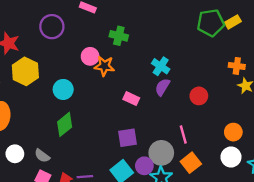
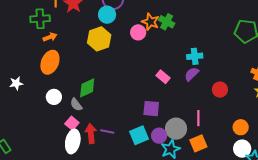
orange star: (104, 66) -> (150, 22), moved
cyan cross: (161, 66) -> (195, 56), turned 35
yellow hexagon: (25, 71) -> (99, 39), moved
cyan circle: (63, 89) -> (107, 15), moved
green diamond: (65, 124) -> (87, 88), moved
white circle: (231, 157) -> (242, 149), moved

